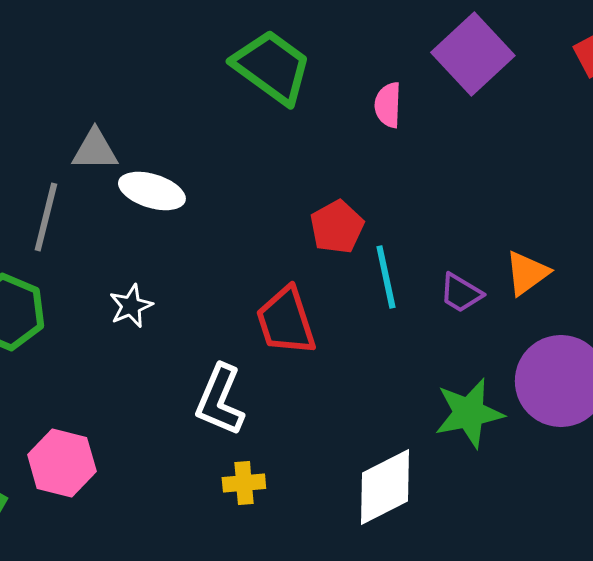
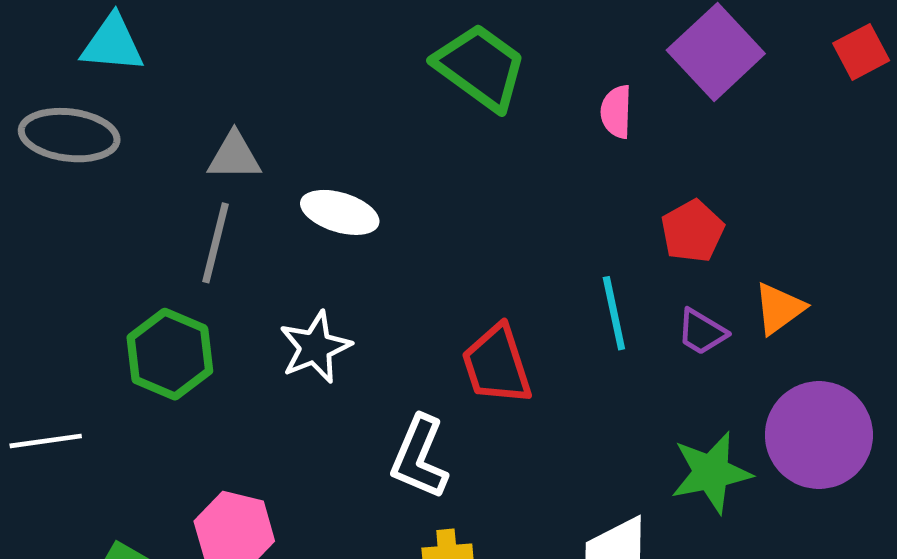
gray triangle: (95, 150) -> (234, 156), moved
red pentagon: (337, 227) -> (692, 231), moved
white star: (131, 306) -> (315, 347), size x1.4

